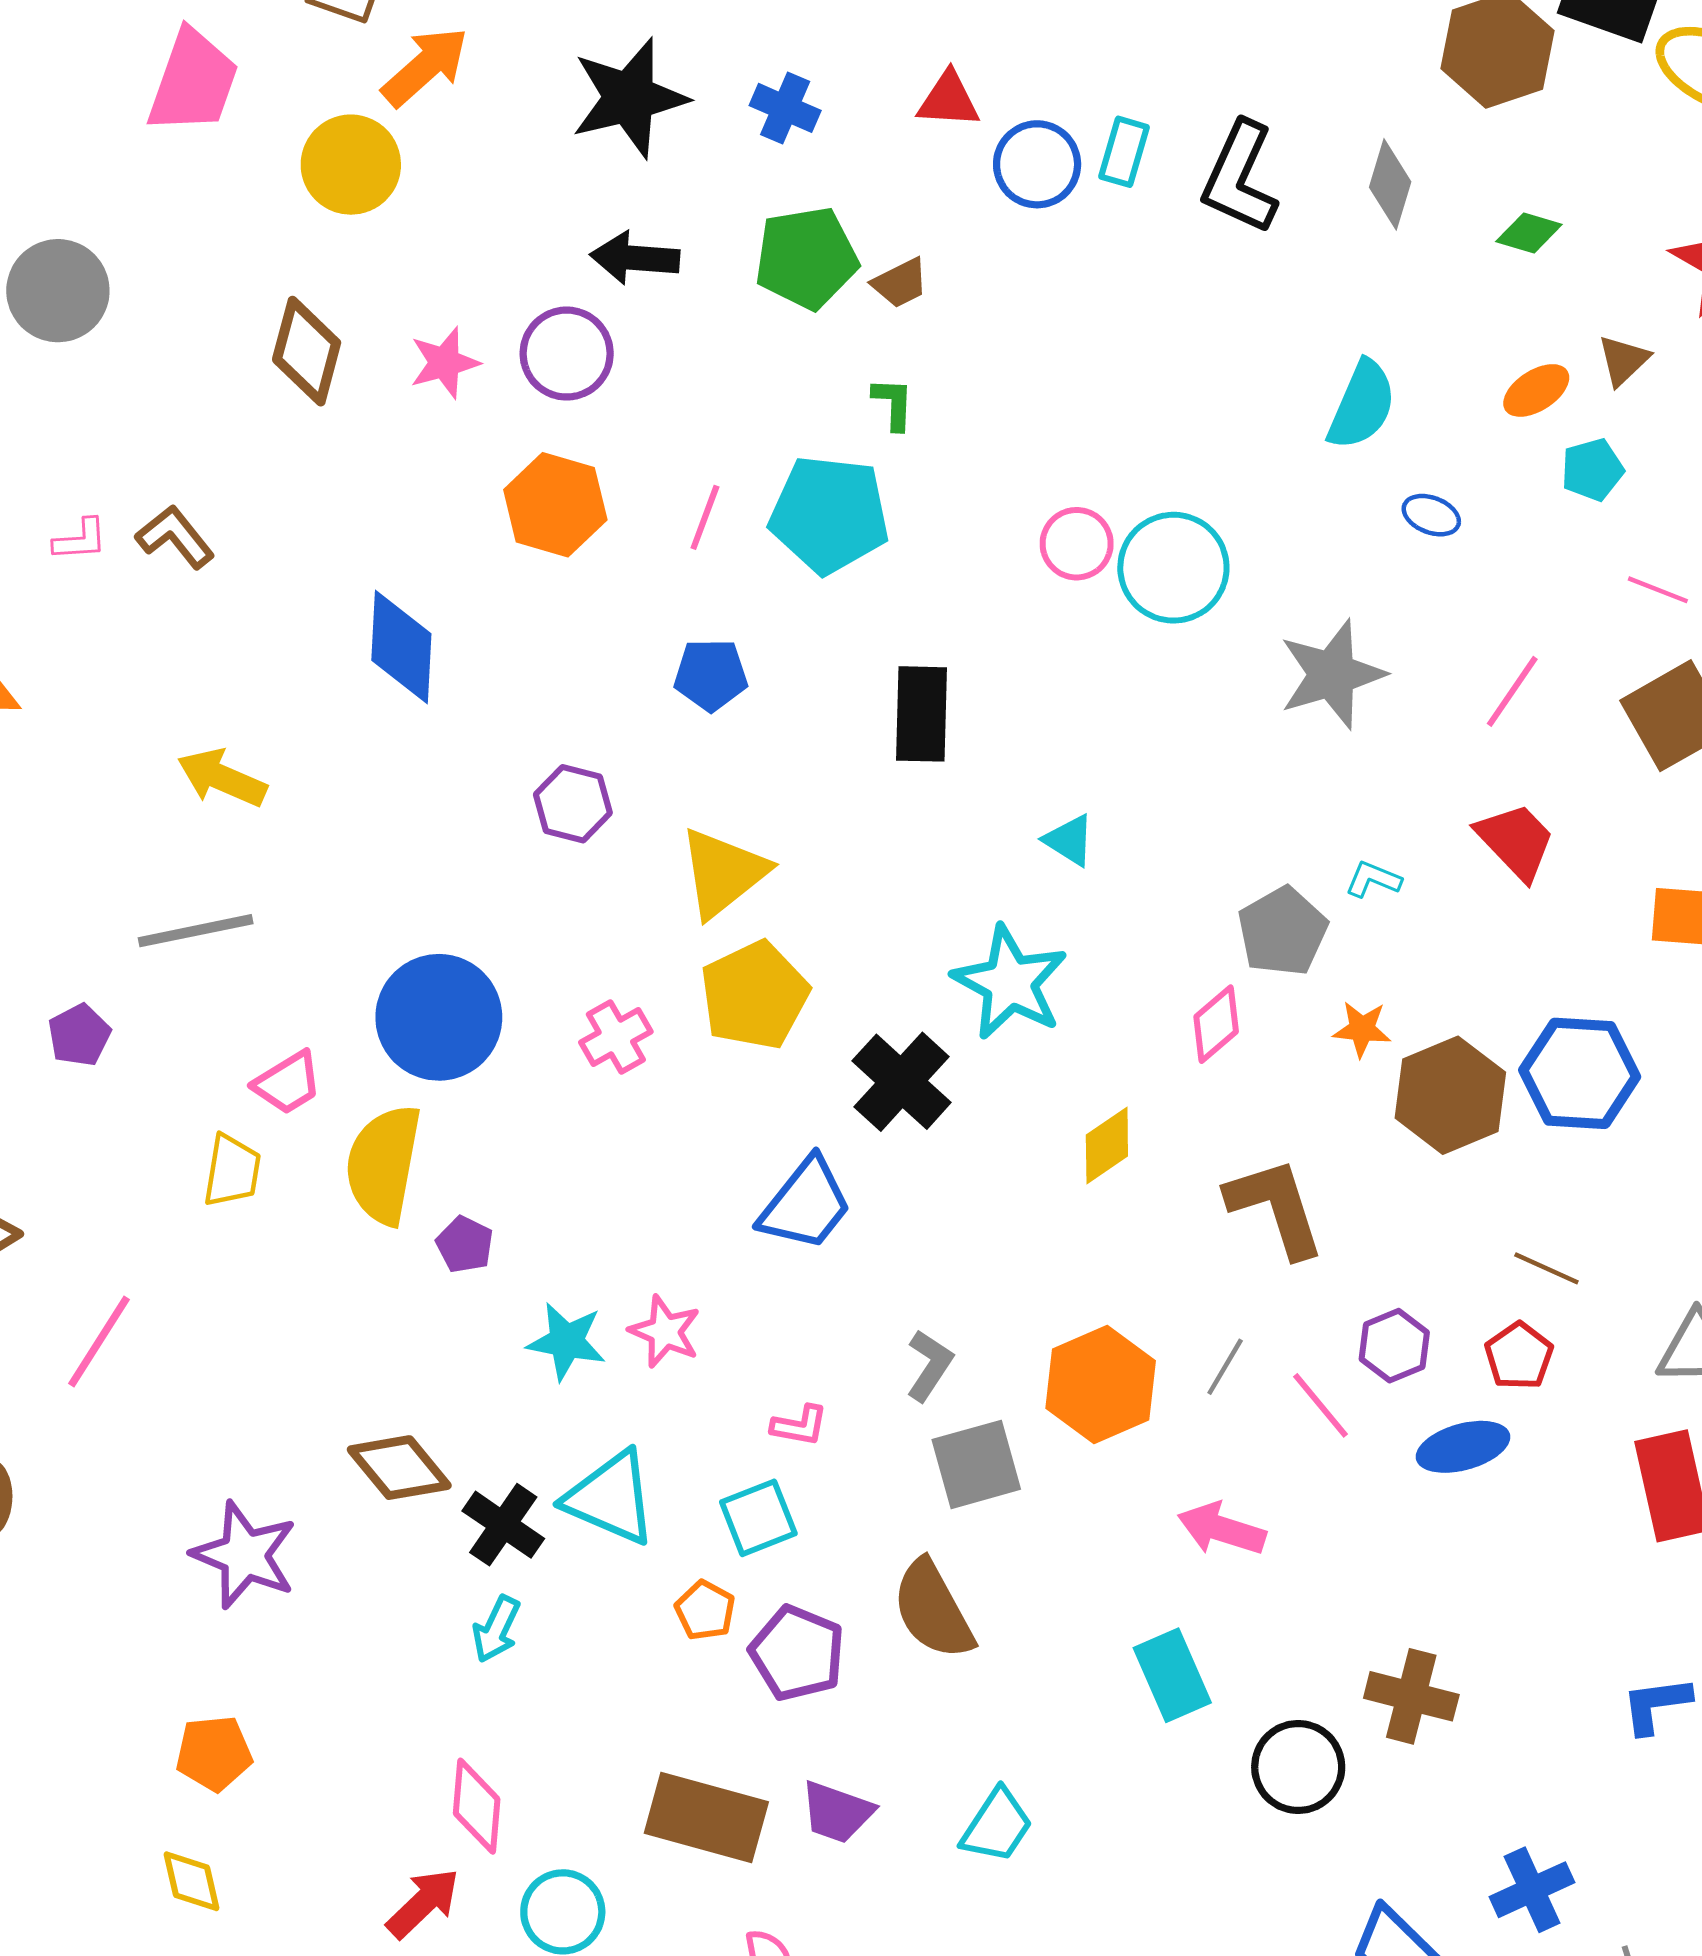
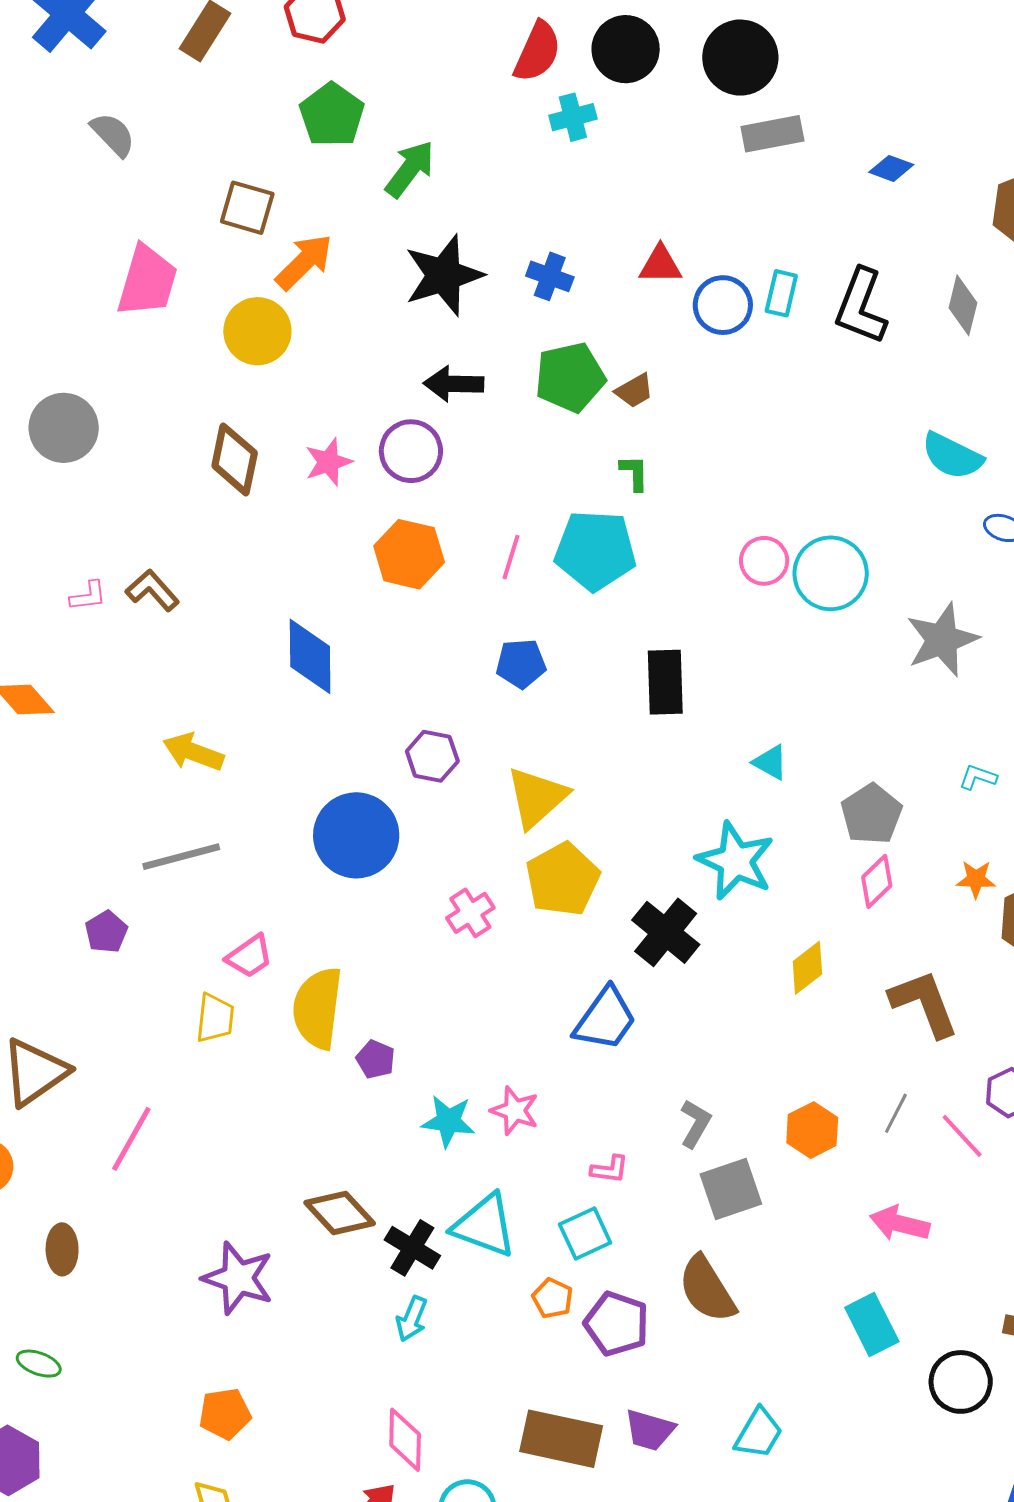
cyan semicircle: (1362, 405) -> (952, 456), turned 96
gray pentagon: (1282, 931) -> (871, 814), moved
blue circle: (439, 1017) -> (356, 835), moved
orange hexagon: (1101, 1385) -> (812, 1130), size x0.7

